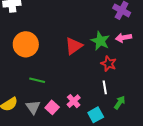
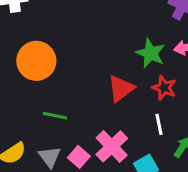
red triangle: (74, 46) -> (121, 88), moved
pink cross: (74, 101) -> (112, 146), size x1.5

